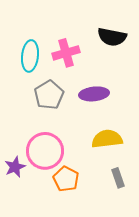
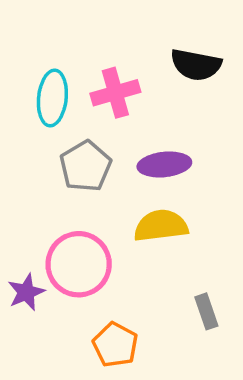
yellow semicircle: (107, 139) -> (161, 226), moved
orange pentagon: (66, 179) -> (115, 345), moved

